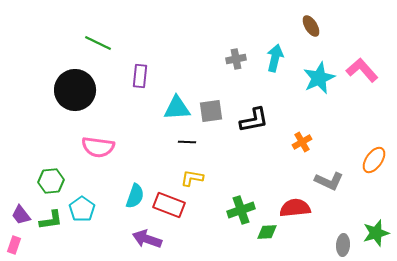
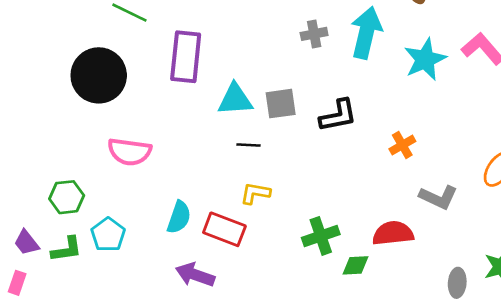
cyan arrow: (275, 58) -> (366, 33), size x1.4
purple rectangle: (140, 76) -> (186, 57), size x1.6

